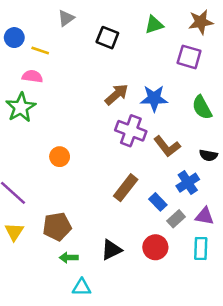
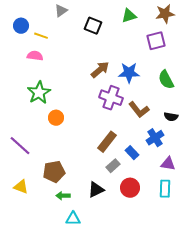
purple square: (189, 57) -> (156, 41), turned -30
green star: (21, 107) -> (39, 93), moved
gray rectangle: (176, 219) -> (113, 166), moved
yellow triangle: (14, 232) -> (21, 187), moved, turned -42

